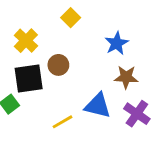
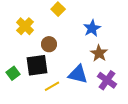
brown star: (126, 77) -> (99, 53), turned 30
black square: (29, 78) -> (37, 65), moved

